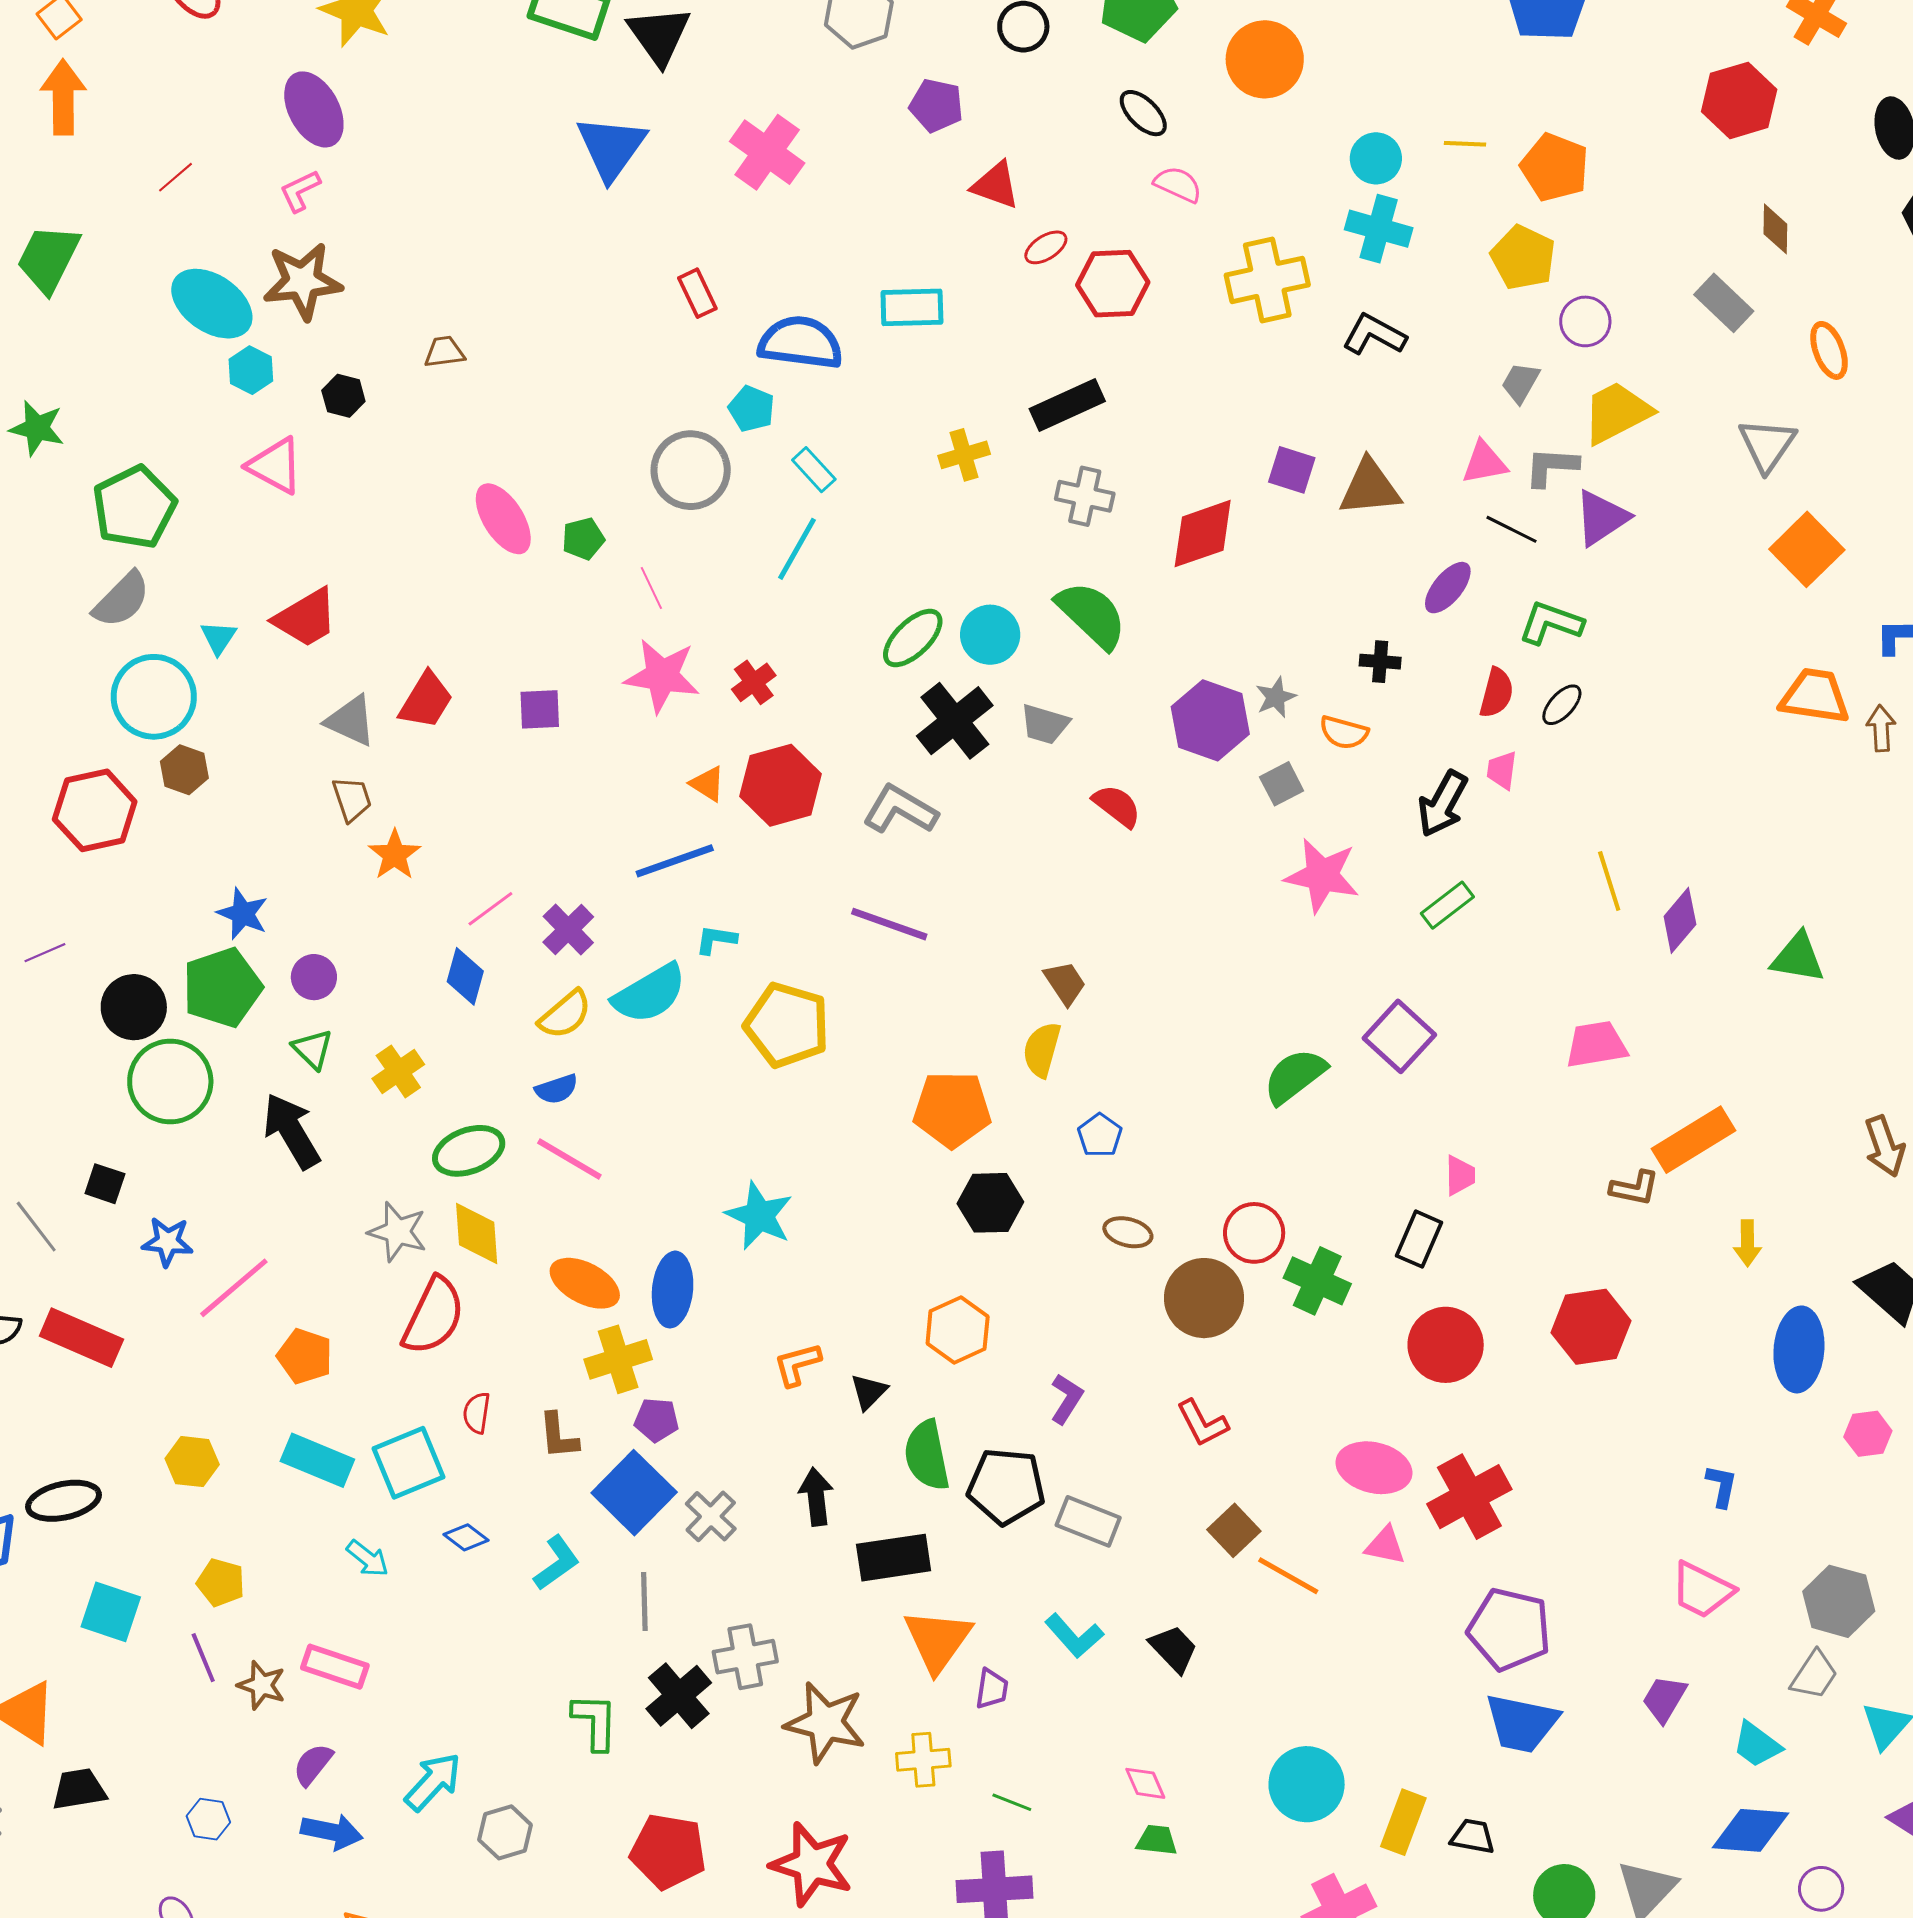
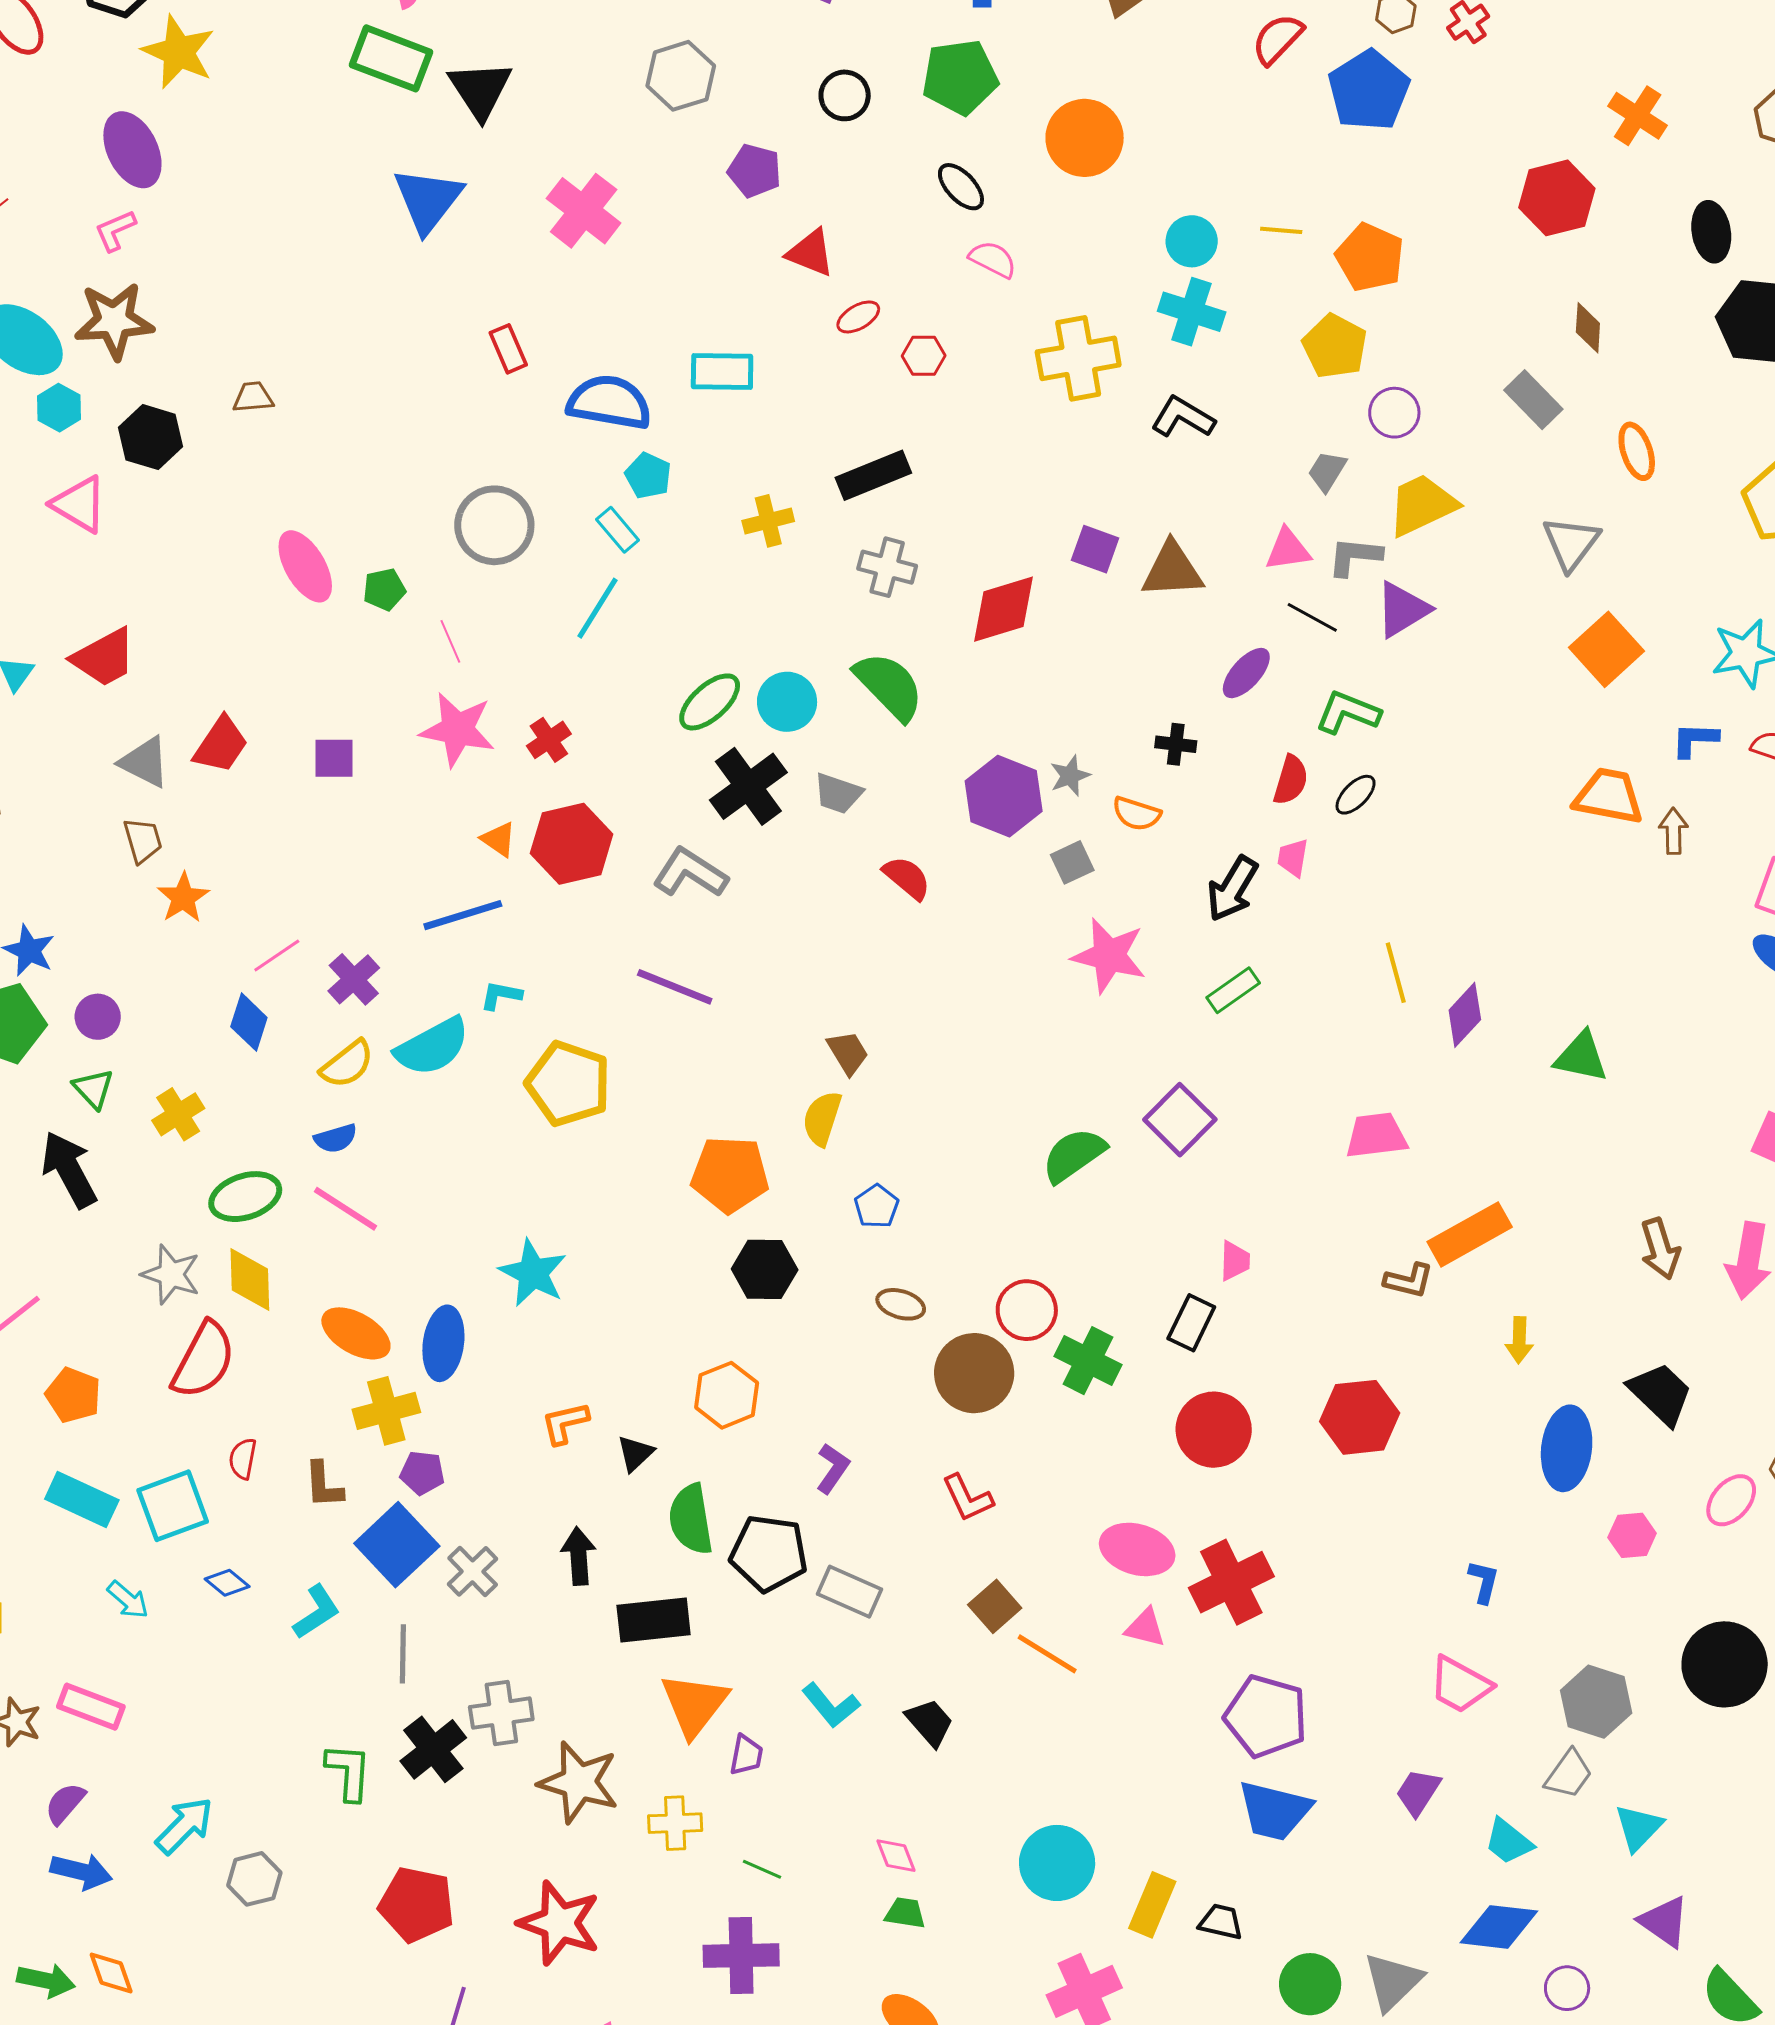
red hexagon: (1113, 284) -> (924, 356), size x0.6
black hexagon: (343, 396) -> (151, 437), size x1.5
cyan pentagon: (751, 409) -> (648, 476), moved

